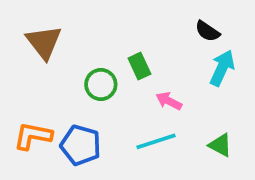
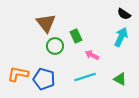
black semicircle: (207, 31) -> (124, 14), moved
brown triangle: (44, 42) -> (46, 23), moved

